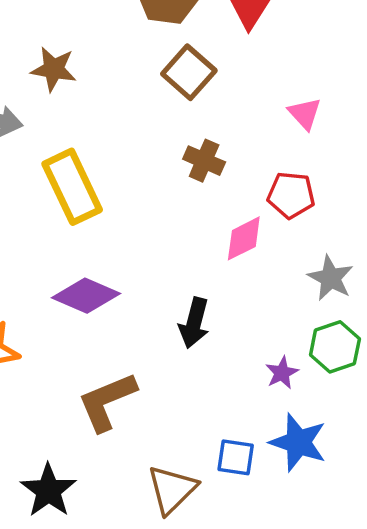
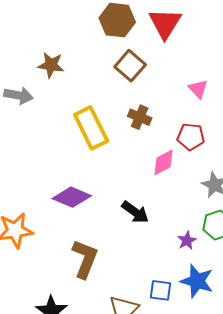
yellow rectangle: (72, 187) -> (91, 128), moved
black arrow: (194, 323) -> (135, 212), turned -68
brown L-shape: (107, 402) -> (85, 259), turned 135

